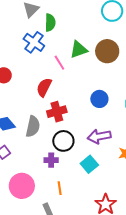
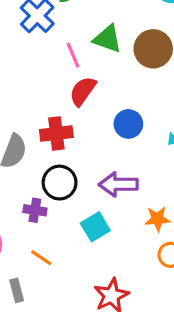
green triangle: (79, 50) -> (107, 39), turned 30
red semicircle: (44, 87) -> (83, 91), moved
orange line: (60, 188) -> (41, 258), turned -56

